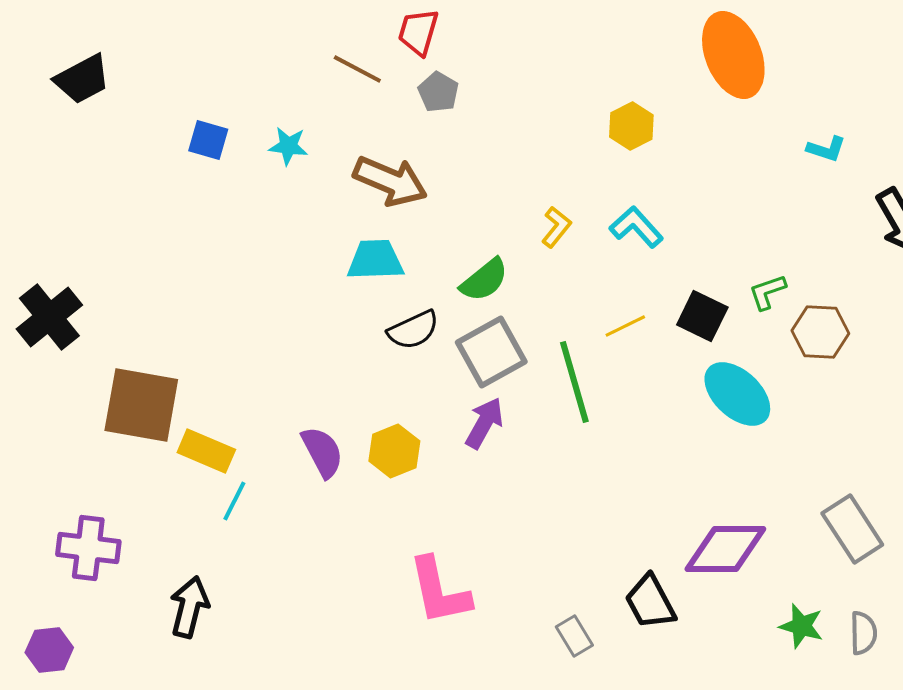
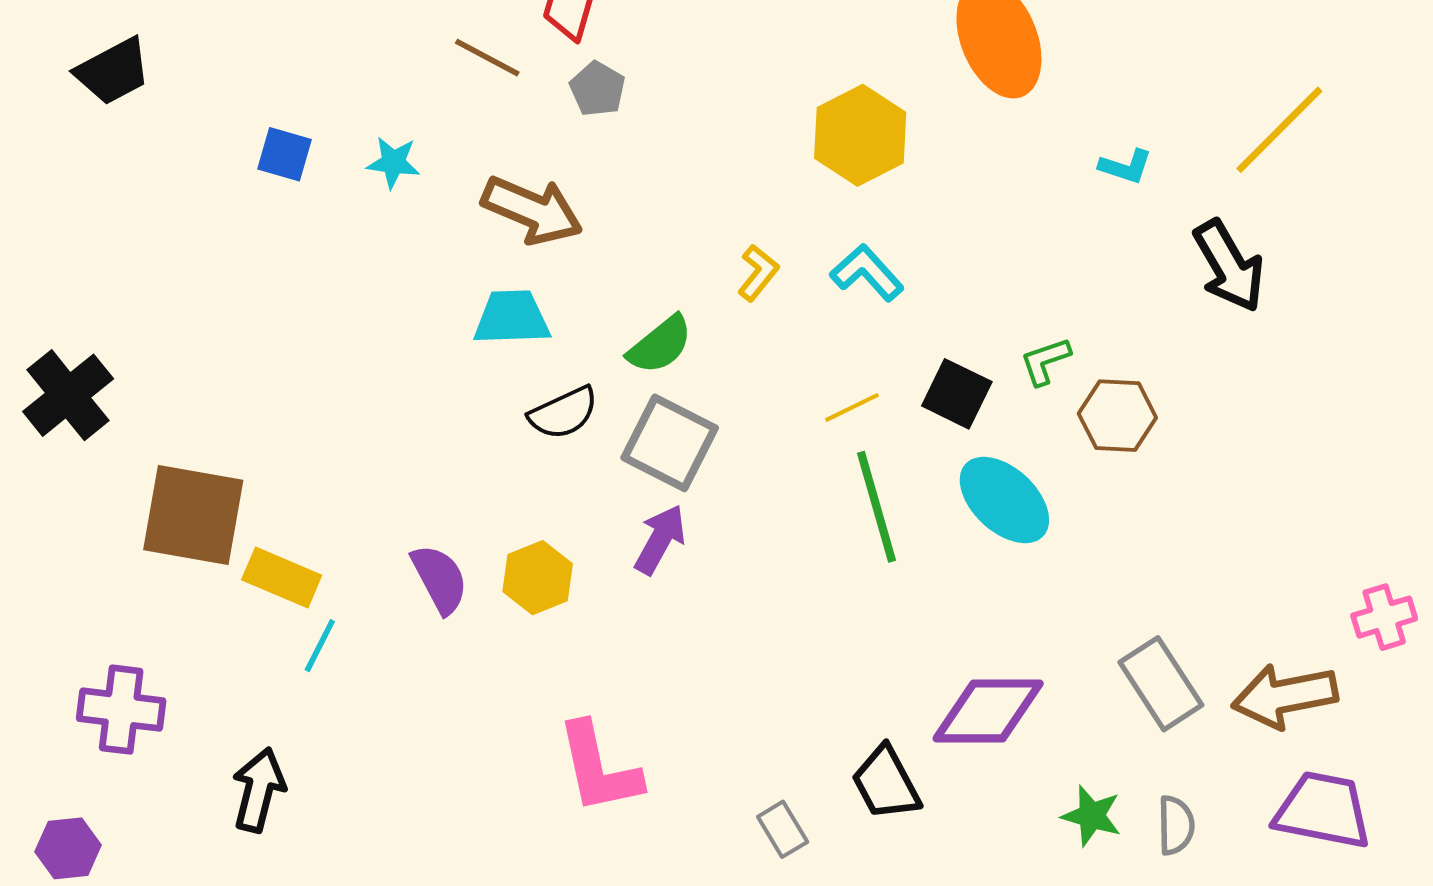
yellow hexagon: (631, 126) -> (860, 135), size x1.5
gray square: (491, 352) -> (670, 443), turned -34
green line: (574, 382) -> (876, 507), moved

